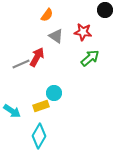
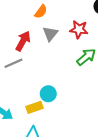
gray triangle: (56, 36) -> (50, 34), turned 35
red arrow: (37, 57) -> (23, 41), moved

